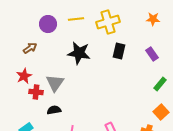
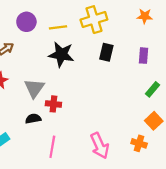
yellow line: (76, 19) -> (58, 27), moved
purple rectangle: (152, 54) -> (144, 56), turned 40
red cross: (36, 92) -> (53, 104), moved

